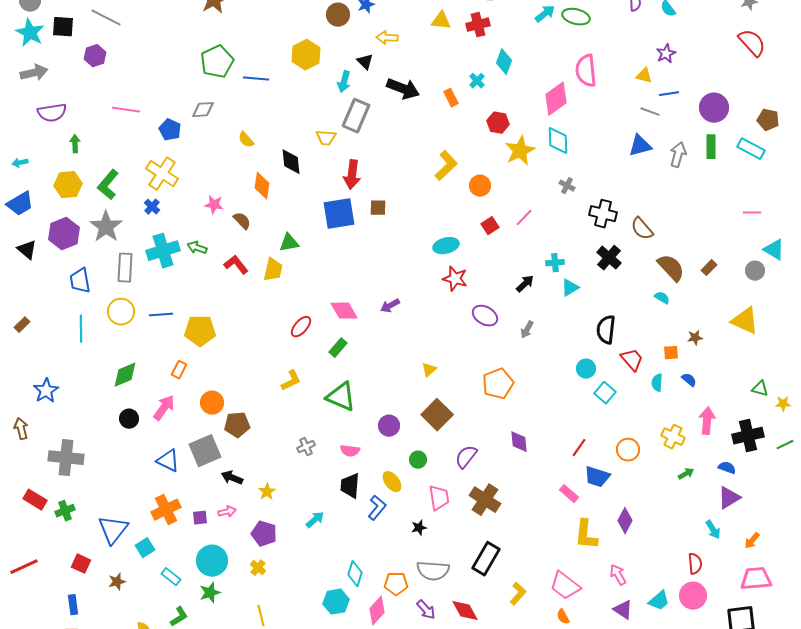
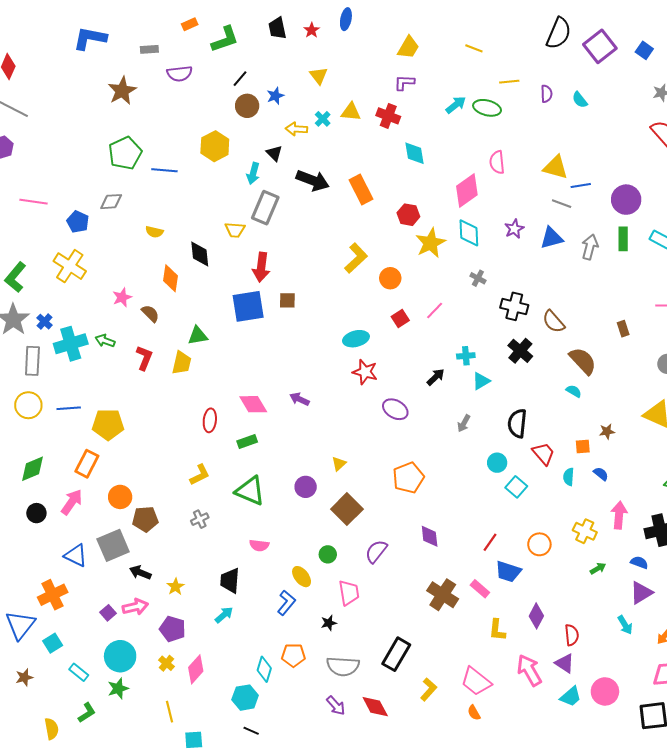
red cross: (478, 25) -> (388, 116), turned 35
purple star: (666, 54) -> (514, 229), moved
cyan diamond: (504, 62) -> (414, 153), turned -30
pink semicircle: (586, 71) -> (497, 162), size x0.7
yellow triangle: (644, 76) -> (556, 167), size x1.5
cyan cross: (477, 81) -> (323, 119), moved
orange rectangle: (451, 98) -> (361, 190), size x1.6
yellow semicircle: (246, 140) -> (154, 232), turned -36
pink star: (214, 205) -> (122, 297), turned -30
blue cross: (152, 207) -> (45, 322), moved
red L-shape: (236, 265) -> (144, 358), turned 60
brown rectangle: (709, 268) -> (623, 329), moved, turned -63
purple arrow: (390, 306) -> (300, 399), turned 54
red ellipse: (301, 327) -> (210, 420), turned -35
gray arrow: (527, 330) -> (464, 423), moved
green rectangle: (338, 348) -> (247, 442), turned 30
orange rectangle: (179, 370) -> (87, 464), size x1.5
purple circle: (389, 426) -> (306, 487), moved
gray cross: (306, 447) -> (200, 519), moved
black trapezoid: (350, 486) -> (230, 581), moved
brown cross: (485, 500) -> (443, 595), moved
orange cross: (166, 510) -> (53, 595), moved
pink arrow: (227, 512) -> (135, 607), size x1.4
purple square: (200, 518) -> (108, 613), turned -35
yellow L-shape: (586, 535) -> (497, 630), size x0.7
red semicircle: (695, 564) -> (572, 635), moved
pink arrow: (618, 575) -> (529, 670), size x1.5
orange pentagon: (396, 584) -> (293, 655), moved
purple triangle: (623, 610) -> (565, 663), moved
pink diamond: (377, 611) -> (196, 669), moved

